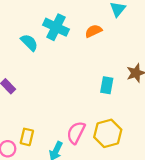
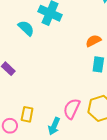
orange semicircle: (93, 31) -> (93, 41), moved

